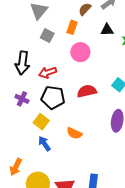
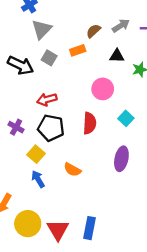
orange rectangle: (72, 27) -> (78, 50), turned 48
pink circle: (80, 52) -> (103, 89), moved
black arrow: (22, 63) -> (21, 65), moved, turned -75
red semicircle: (87, 91) -> (90, 123), turned 102

